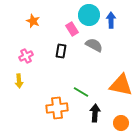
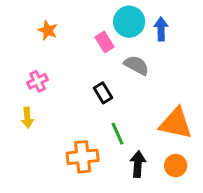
black rectangle: (61, 51) -> (103, 93), moved, turned -40
green line: (81, 92) -> (117, 134), turned 35
orange circle: (121, 123) -> (176, 166), moved

